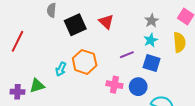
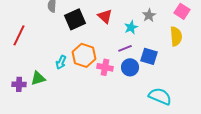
cyan star: (151, 40) -> (131, 27), moved
pink cross: (114, 85) -> (105, 67), moved
blue circle: (138, 87) -> (130, 67), moved

